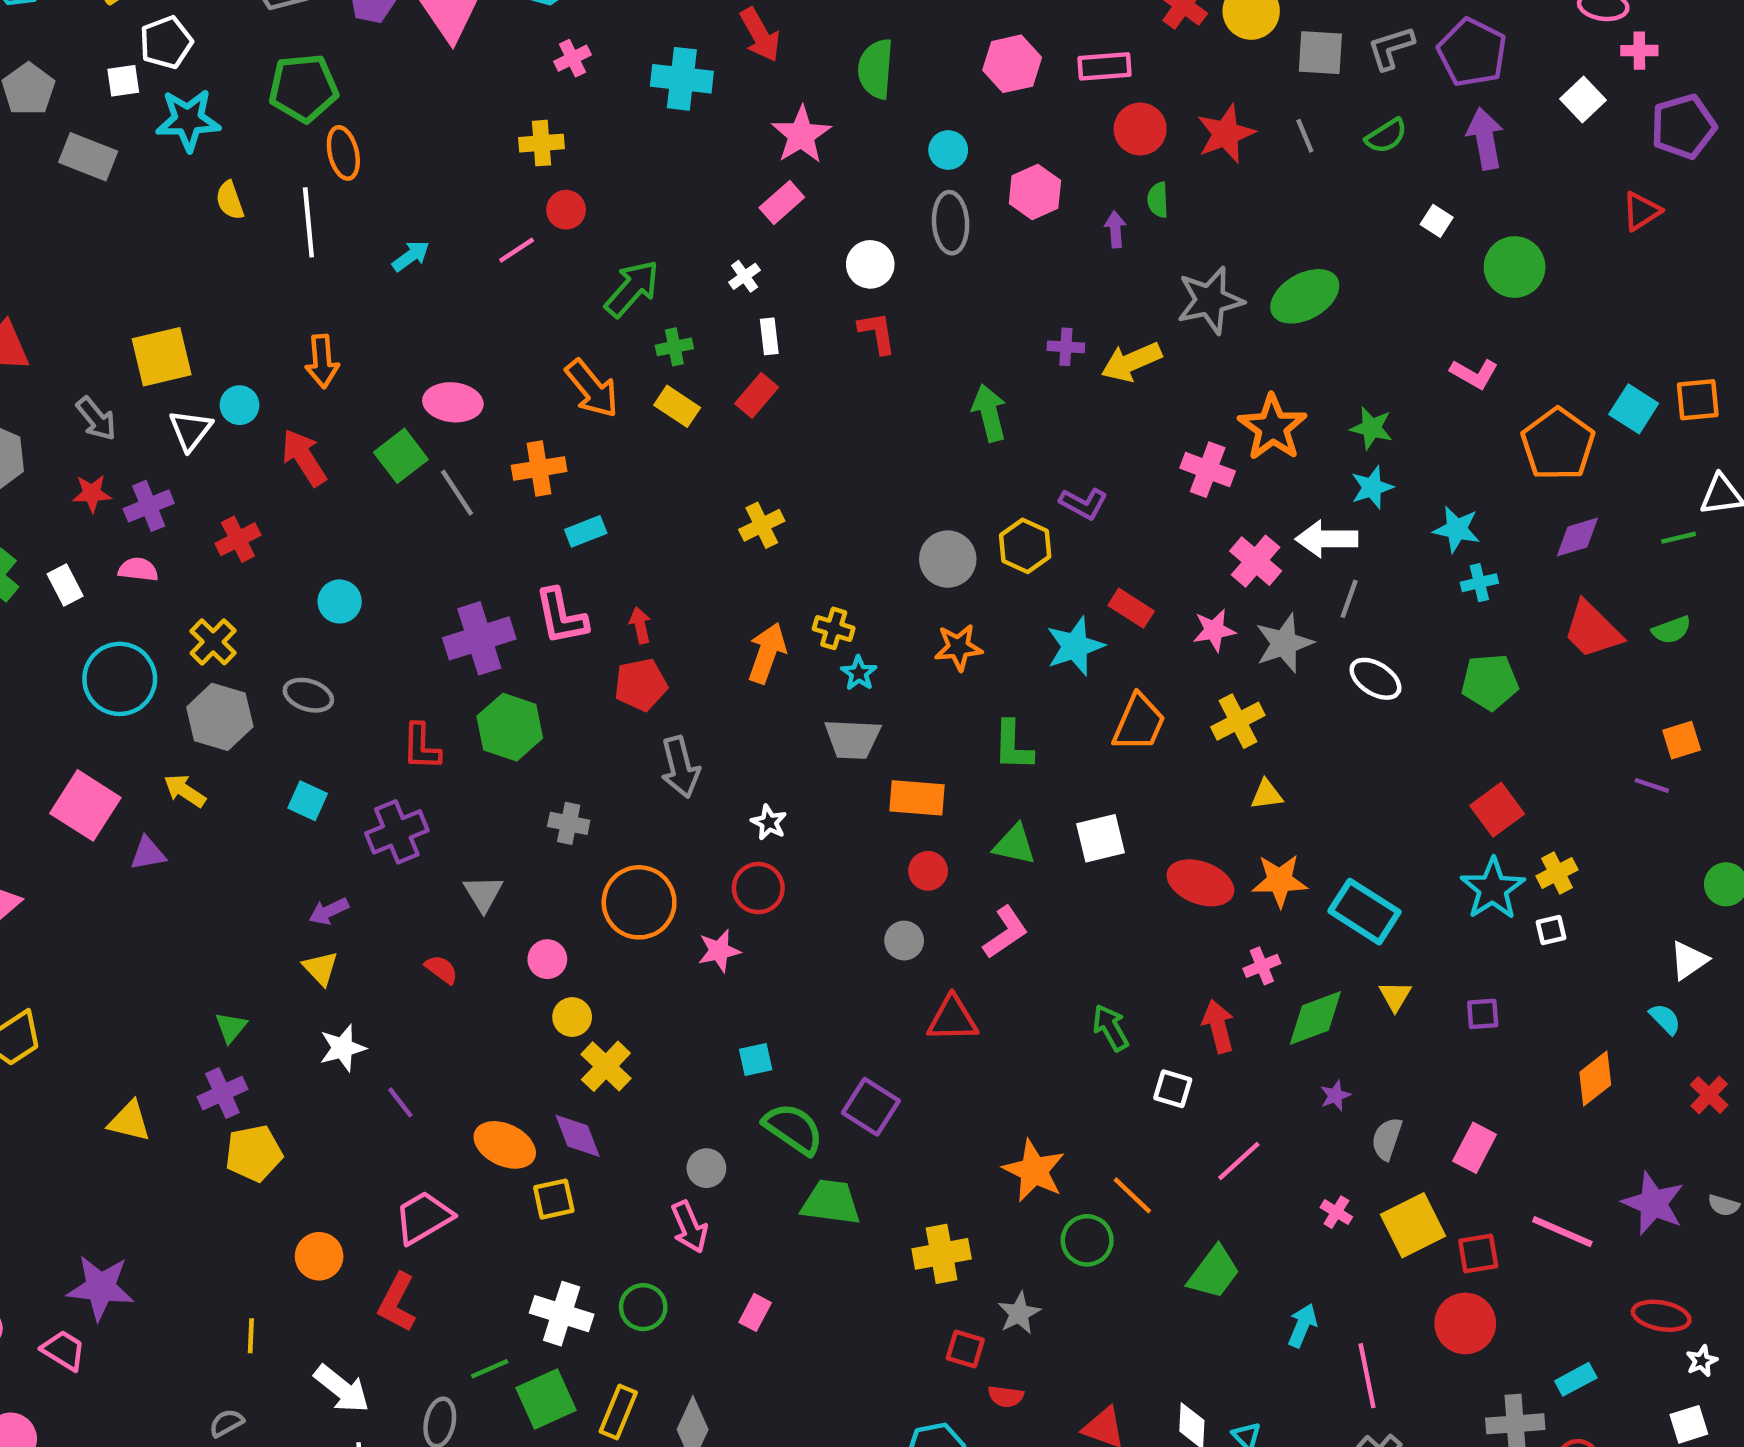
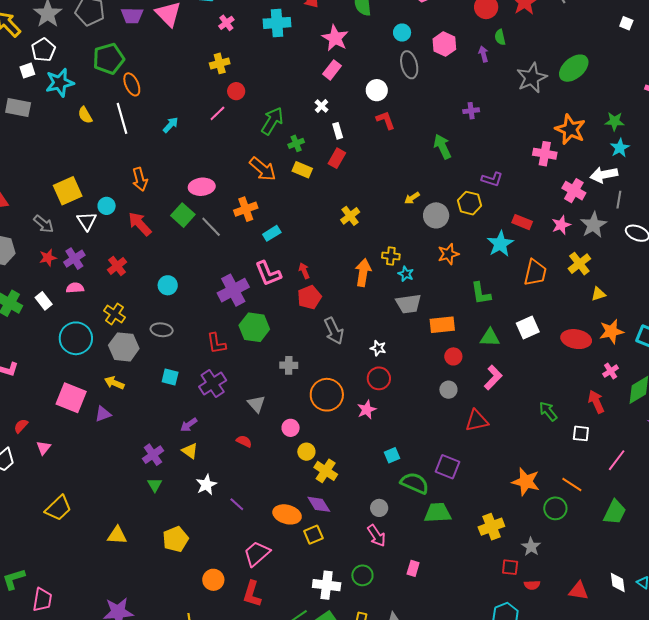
yellow arrow: (1131, 362) -> (412, 198), moved, size x0.6
purple cross: (222, 1093) -> (153, 455), moved

